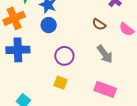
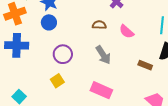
brown semicircle: (99, 24) -> (99, 25), turned 144
yellow square: (61, 83) -> (57, 81), turned 32

